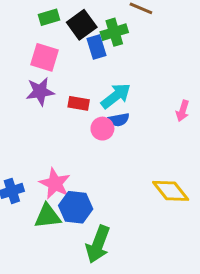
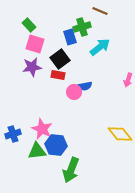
green rectangle: (49, 17) -> (29, 25), moved, turned 64
black square: (82, 25) -> (60, 59), moved
cyan arrow: (116, 96) -> (100, 47), moved

